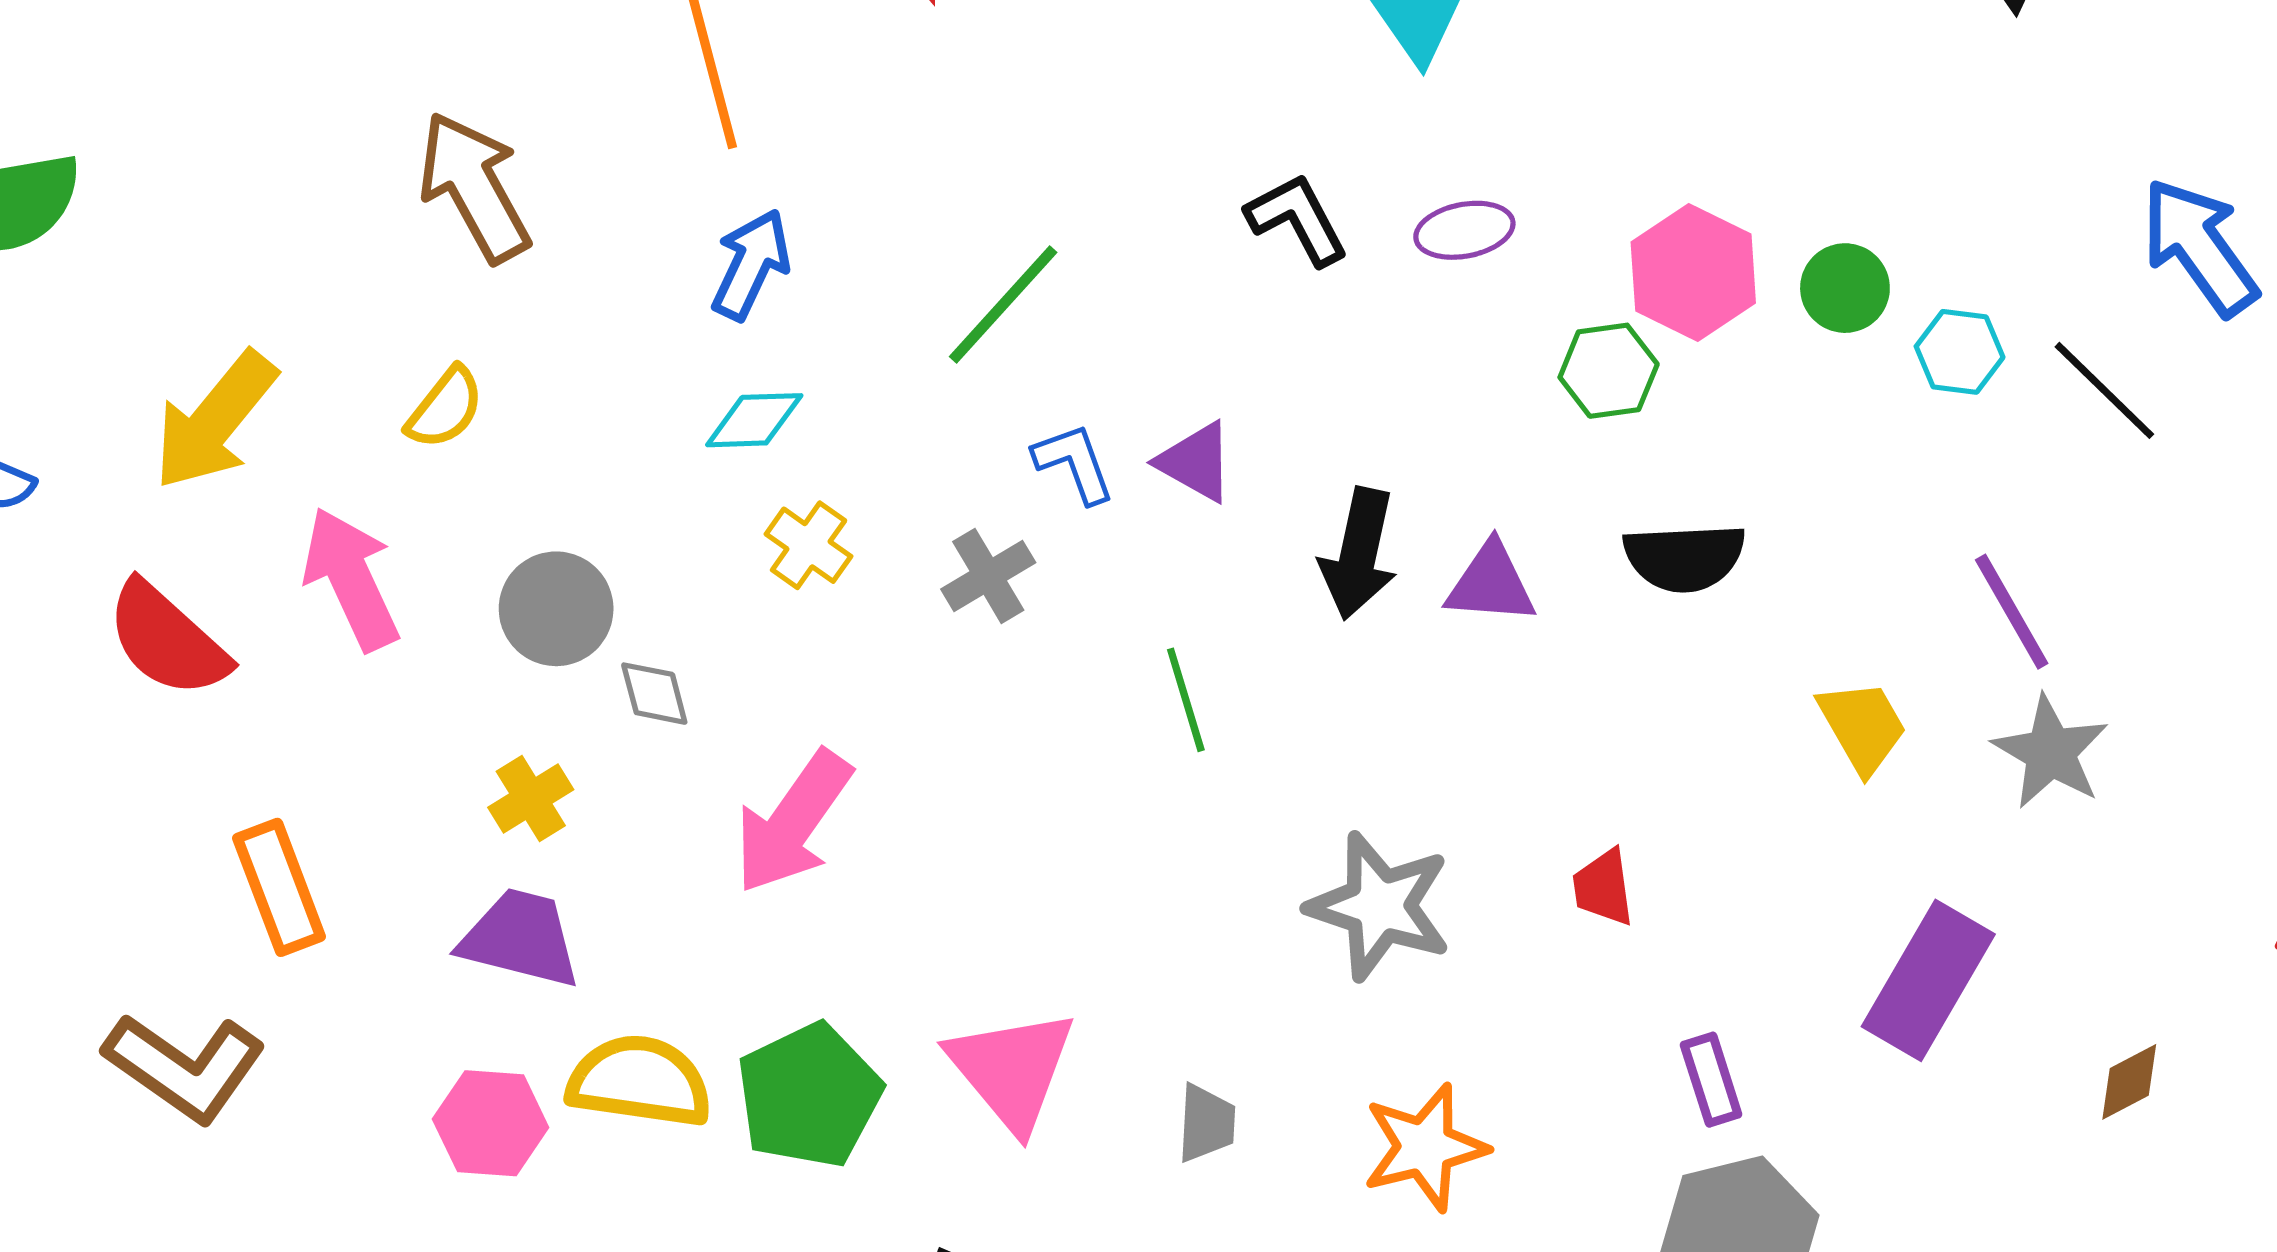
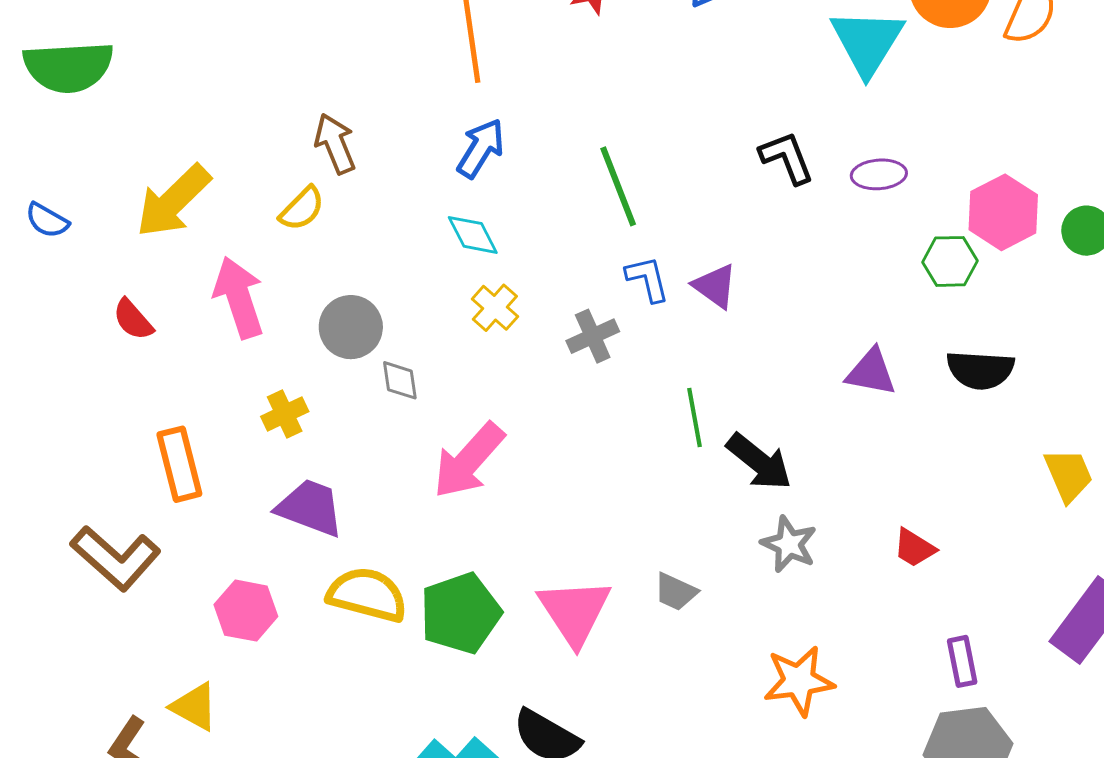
brown arrow: (474, 187) -> (335, 144), moved, size x0.7
green line: (1003, 305) -> (618, 186), turned -70
cyan diamond: (754, 420) -> (473, 235), turned 58
black arrow: (1359, 554) -> (759, 462), moved, turned -70
red semicircle: (167, 640) -> (133, 320), size x0.6
yellow cross: (531, 798) -> (285, 414), moved
red trapezoid: (1603, 887) -> (914, 548), turned -57
gray star: (1380, 906) -> (789, 544), size x0.7
pink hexagon: (491, 1123) -> (246, 611), moved
gray trapezoid: (1206, 1123) -> (676, 592), moved, turned 105

